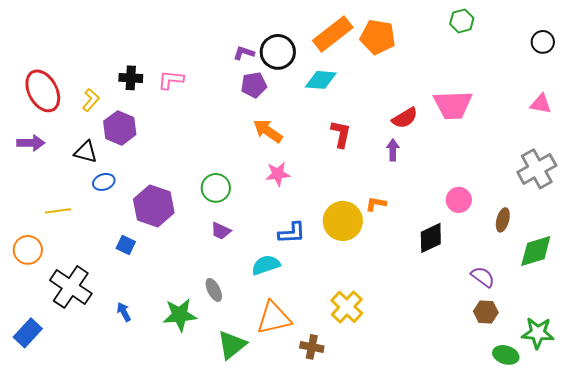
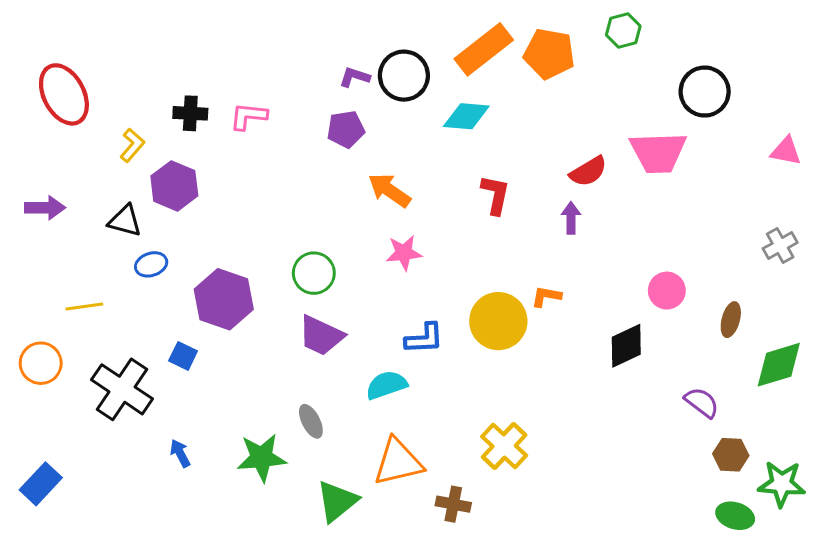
green hexagon: (462, 21) -> (623, 31), moved
black circle: (543, 42) -> (705, 92), moved, size x1.5
purple pentagon: (254, 85) -> (346, 129), moved
red ellipse: (43, 91) -> (64, 94), moved
gray cross: (537, 169) -> (780, 246), size x0.6
purple trapezoid: (221, 231) -> (321, 336), size x1.6
black cross: (71, 287) -> (122, 389), moved
brown hexagon: (486, 312) -> (731, 455), moved

